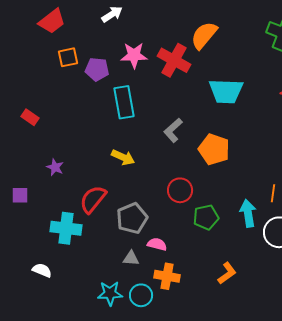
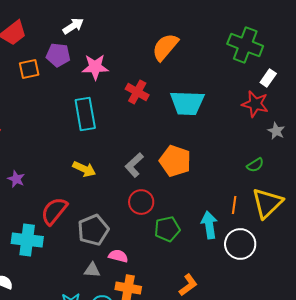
red cross: (174, 60) -> (137, 92), moved, size x0.7
purple pentagon: (97, 69) -> (58, 55), moved
gray L-shape: (173, 130) -> (134, 165), moved

